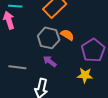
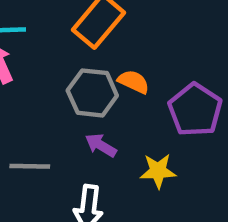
yellow star: (85, 75) -> (158, 171), moved

